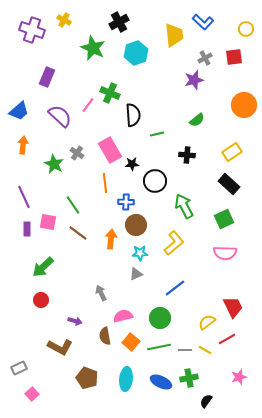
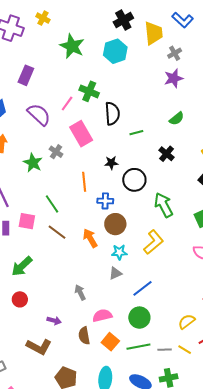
black cross: (119, 22) -> (123, 20), moved
gray cross: (205, 58) -> (175, 53), moved
pink rectangle: (110, 150) -> (81, 134), moved
black cross: (187, 155) -> (167, 154), turned 35
orange arrow: (111, 239) -> (90, 238), turned -36
blue line: (175, 288) -> (142, 288), moved

